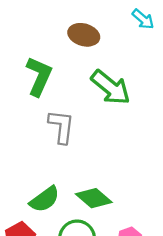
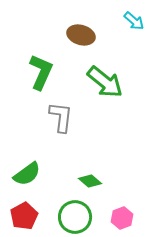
green diamond: (94, 198) -> (90, 181), size x0.7
green semicircle: (45, 199) -> (27, 174), moved

